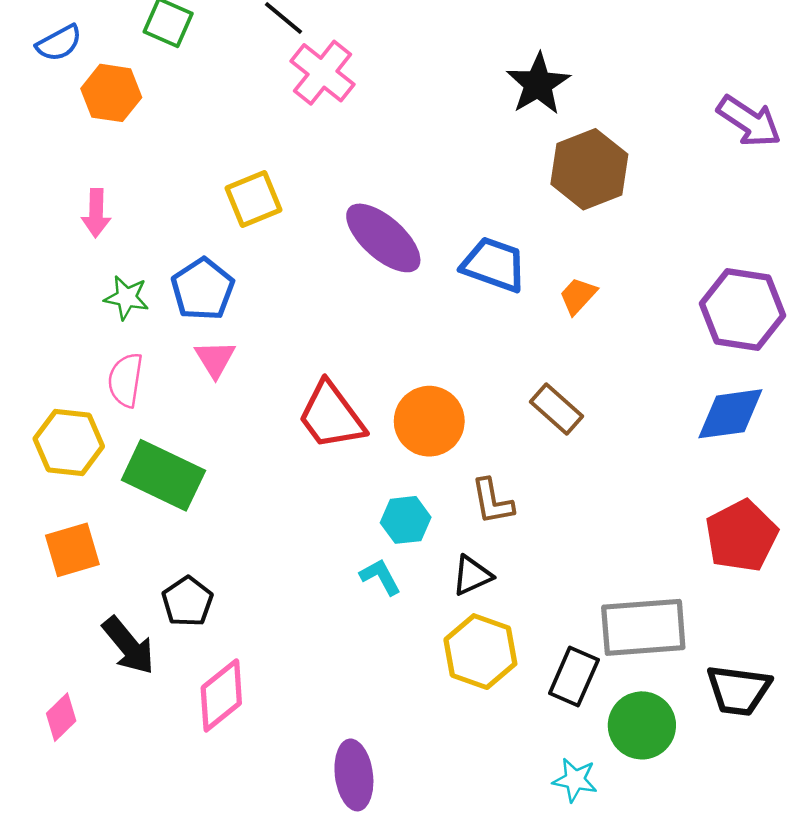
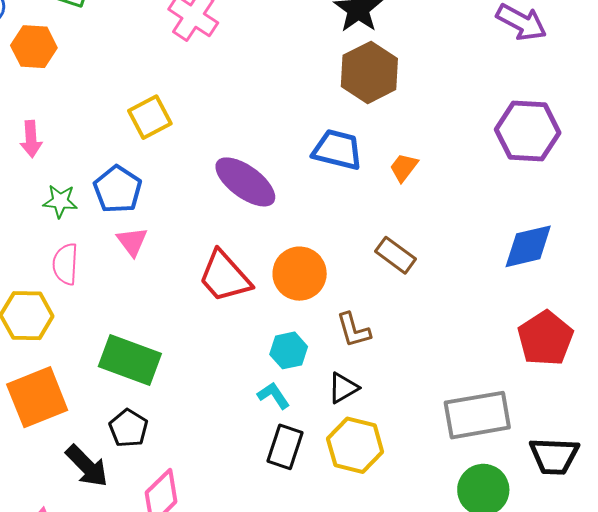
brown hexagon: (589, 169) -> (369, 72), moved
purple ellipse: (383, 238) -> (245, 182), moved
purple hexagon: (742, 310) -> (528, 131), moved
green rectangle: (163, 475) -> (130, 360), moved
orange square: (72, 550) -> (37, 397), size x1.4
black rectangle: (574, 676) -> (285, 447), moved

